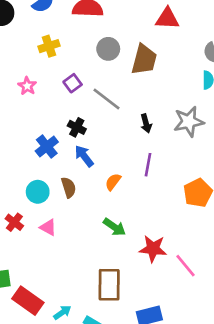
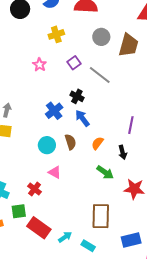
black arrow: (146, 123) -> (123, 152), moved
orange semicircle: (113, 182) -> (97, 143), moved
red cross: (14, 222) -> (35, 189), moved

